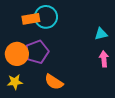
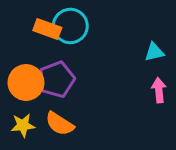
orange rectangle: (31, 19) -> (47, 29), turned 30
orange semicircle: (54, 82) -> (60, 124), moved

